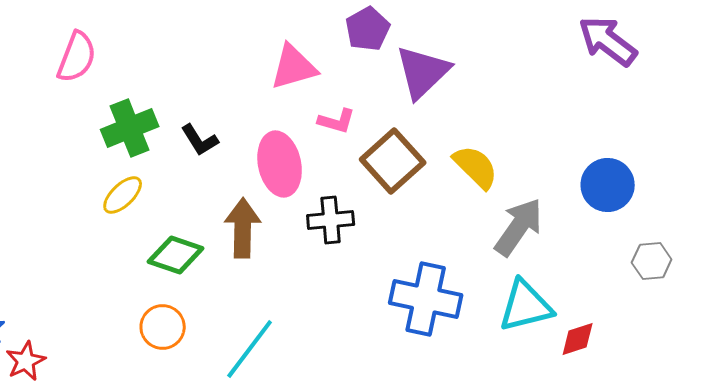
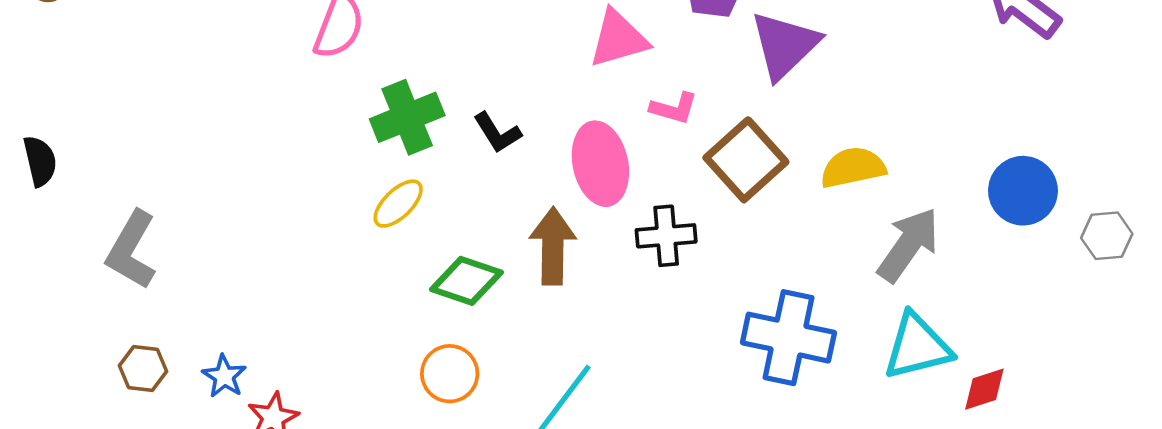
yellow semicircle: (476, 167) -> (853, 168), turned -57
gray hexagon: (652, 261) -> (1107, 236), moved

